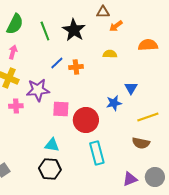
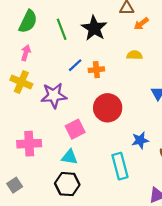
blue star: (114, 103) -> (140, 140), moved
pink cross: (16, 106) -> (29, 144), moved, size x1.5
pink square: (61, 109) -> (75, 129), moved, turned -30
red circle: (86, 120) -> (108, 108), moved

